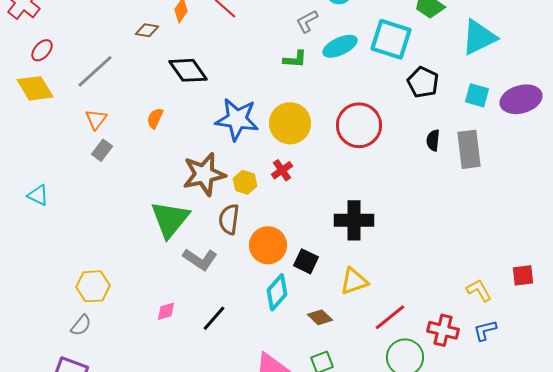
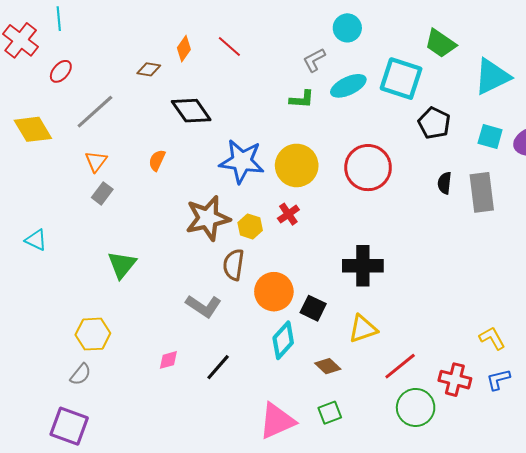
red ellipse: (42, 50) -> (61, 71), moved
green triangle: (170, 219) -> (122, 265), moved, size x0.7

